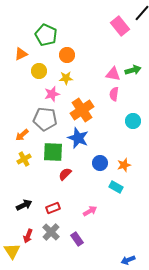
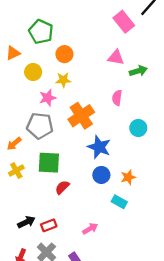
pink triangle: (113, 74) -> (116, 57), moved
blue star: (78, 138) -> (99, 147), moved
black arrow: (24, 205) -> (26, 222), moved

